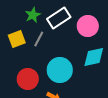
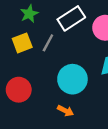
green star: (33, 15) -> (29, 14), moved
red circle: (28, 79) -> (19, 90), moved

